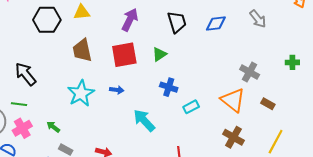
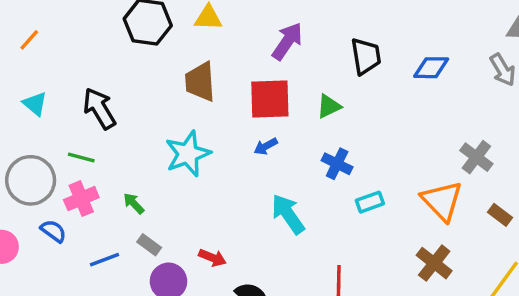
blue arrow: (117, 90) -> (266, 146), moved, turned 136

